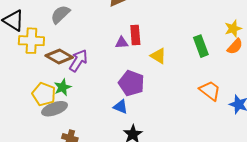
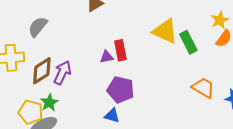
red rectangle: (135, 35) -> (120, 50), moved
purple triangle: (122, 43) -> (107, 57), moved
brown diamond: (59, 56) -> (42, 71), turned -56
yellow triangle: (158, 56) -> (165, 31), moved, size x1.5

